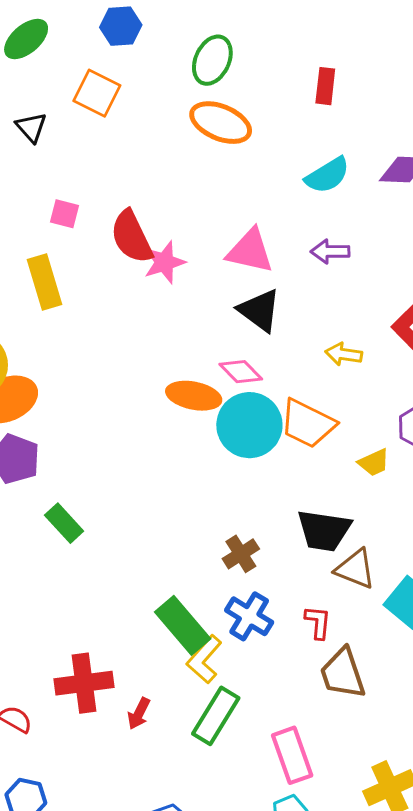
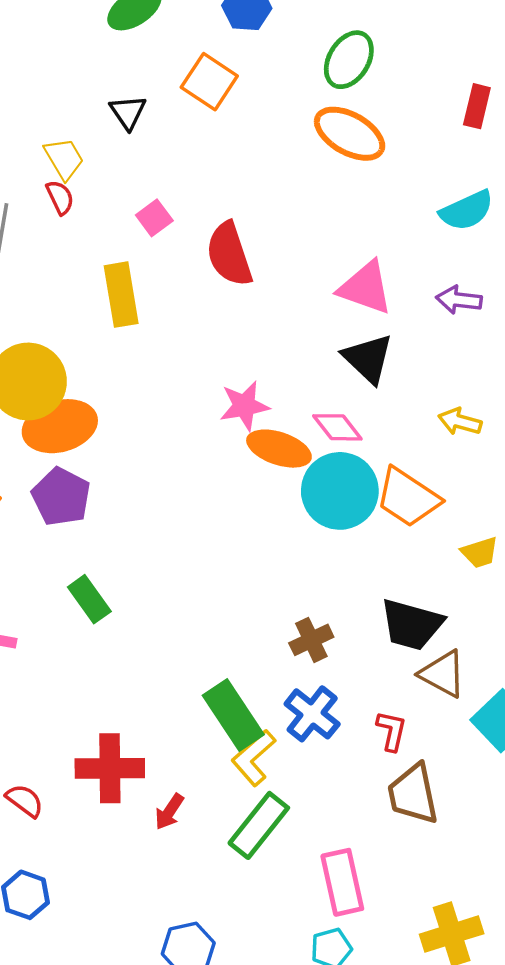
pink square: (64, 214) -> (154, 218), turned 32
pink star: (164, 262) -> (244, 406), moved
green rectangle: (64, 523) -> (89, 599), moved

